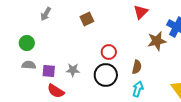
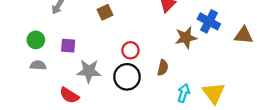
gray star: (73, 70) -> (89, 71), size x1.5
purple square: (49, 71) -> (68, 46), moved
cyan arrow: (138, 89) -> (184, 93), moved

